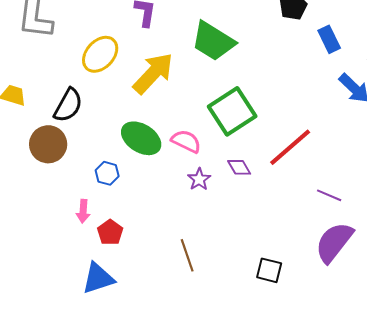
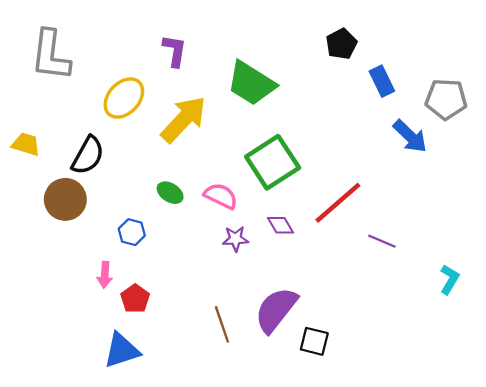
green ellipse: (141, 138) -> (170, 193), size x0.6
purple star: (199, 179) -> (235, 239), turned 30
purple line: (329, 195) -> (382, 241), moved
purple semicircle: (334, 242) -> (276, 310), moved

